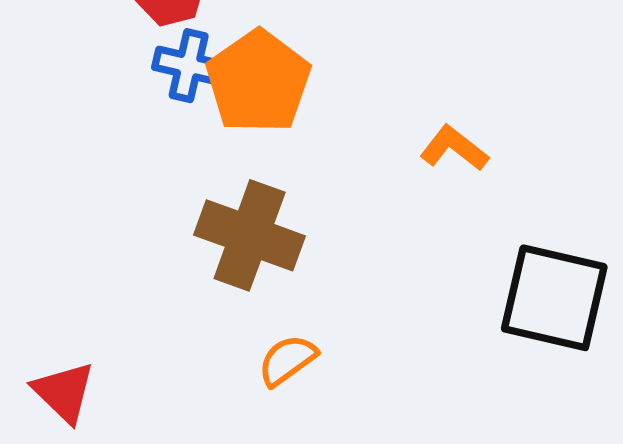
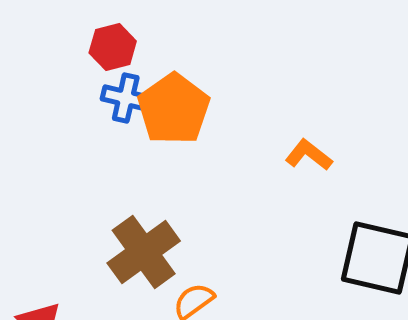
brown cross: (250, 235) -> (144, 252), moved, turned 34

